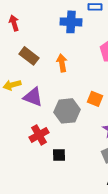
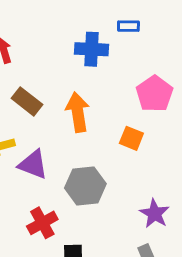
orange arrow: (62, 63) -> (78, 112), size x1.4
orange square: (95, 99) -> (131, 138), moved

